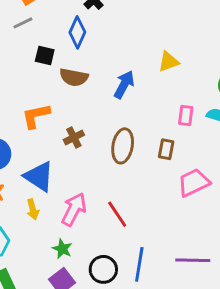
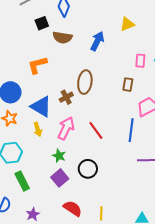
black square: (45, 55) -> (42, 23), turned -32
brown cross: (74, 137) -> (66, 97), moved
brown ellipse: (123, 146) -> (85, 82), moved
blue line: (139, 264) -> (131, 130), moved

